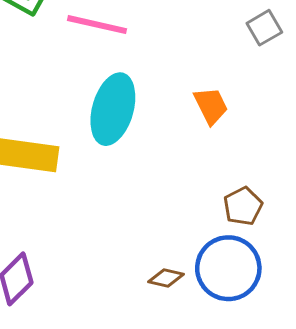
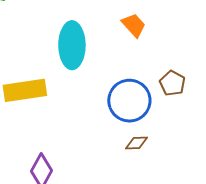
blue circle: (228, 268) -> (129, 101), moved

